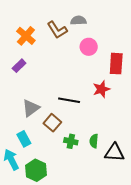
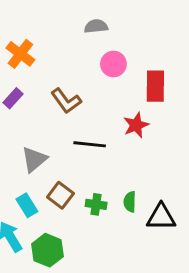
brown L-shape: (57, 30) -> (66, 101), moved
brown square: (52, 123) -> (60, 195), moved

